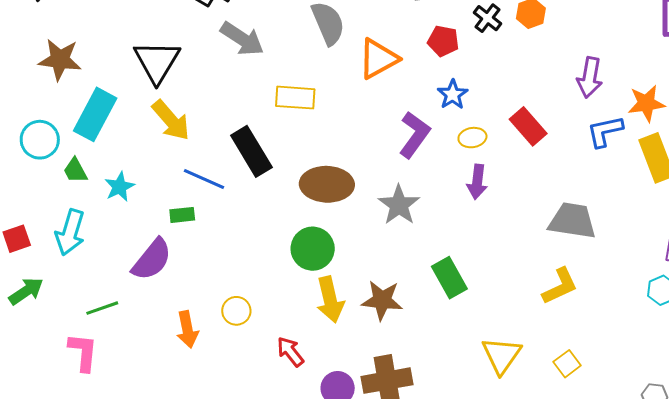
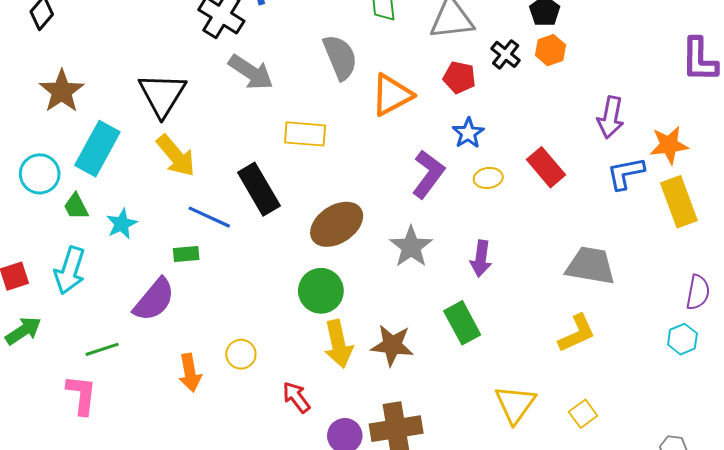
brown star: (60, 60) -> (62, 91), turned 30
purple arrow: (477, 182) -> (481, 259), moved
brown ellipse: (327, 184) -> (337, 224), turned -36

